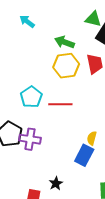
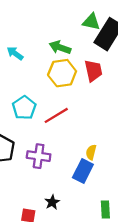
cyan arrow: (27, 22) -> (15, 53), moved
red line: (60, 104) -> (56, 115), turned -30
purple cross: (30, 139) -> (39, 156), moved

